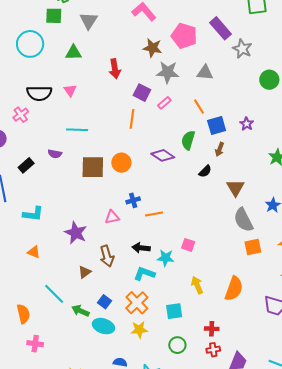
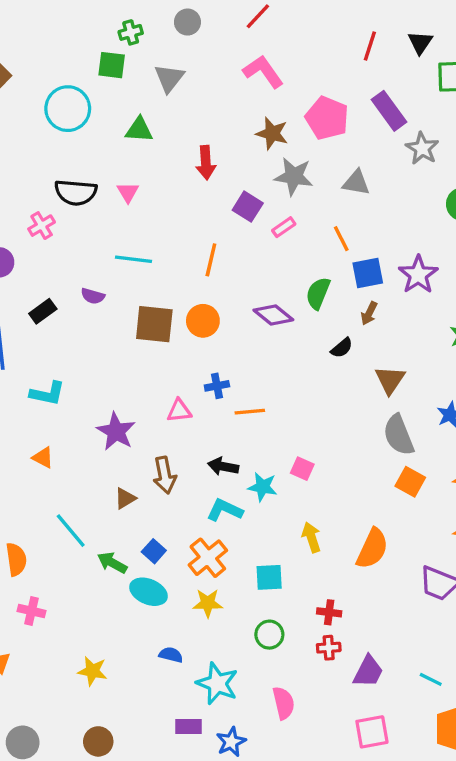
orange line: (132, 119) -> (211, 260), moved
purple star: (247, 124) -> (418, 275), size x1.6
orange square: (253, 247) -> (410, 482), turned 36

